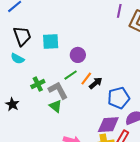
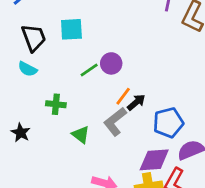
cyan square: (51, 42) -> (71, 29), moved
green line: (71, 75) -> (89, 70), moved
green cross: (38, 84) -> (56, 104), turned 32
gray L-shape: (58, 90) -> (115, 122), moved, turned -100

